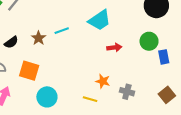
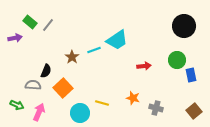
cyan trapezoid: (100, 20) -> (117, 40), moved
black semicircle: (11, 42) -> (46, 71), moved, turned -32
orange square: (29, 71) -> (63, 88), turned 30
yellow line: (90, 99) -> (102, 103), moved

